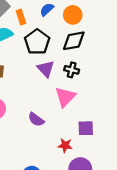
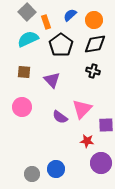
purple triangle: (46, 69) -> (52, 80), moved
pink triangle: (65, 97) -> (82, 109), moved

